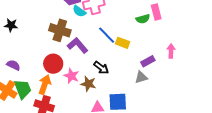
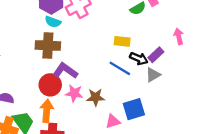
cyan semicircle: (79, 11) -> (53, 22), moved
blue line: (107, 35) -> (120, 68), moved
purple L-shape: (78, 45) -> (65, 71), moved
black arrow: (101, 68) -> (139, 59), moved

